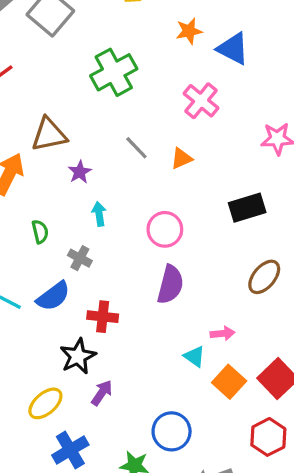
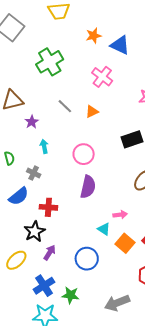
blue circle: (172, 431) -> (87, 259), moved
blue cross: (70, 450) -> (44, 286), moved

